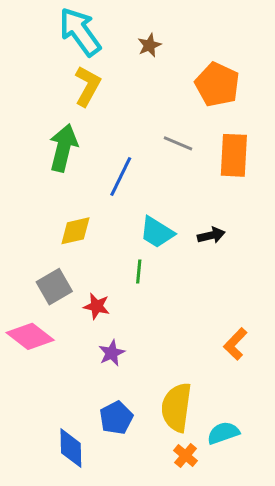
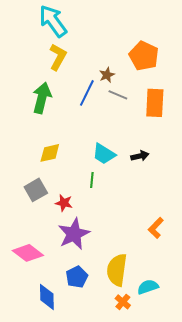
brown star: (149, 45) -> (107, 75), moved
blue line: (121, 176) -> (87, 93), moved
pink diamond: (30, 336) -> (28, 253), moved
purple star: (112, 353) -> (74, 234), size x1.8

